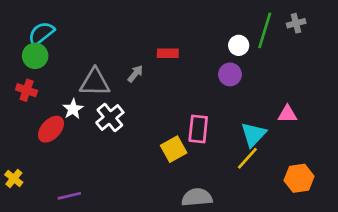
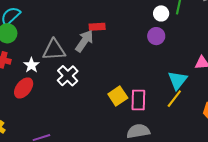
red rectangle: (168, 53) -> (97, 27), moved
gray arrow: (135, 74) -> (84, 41), size x1.6
white star: (73, 109) -> (31, 65), moved
pink rectangle: (198, 129) -> (138, 100), moved

